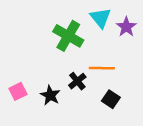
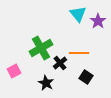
green cross: (68, 36) -> (41, 48), moved, turned 30
black star: (50, 95) -> (46, 83), moved

